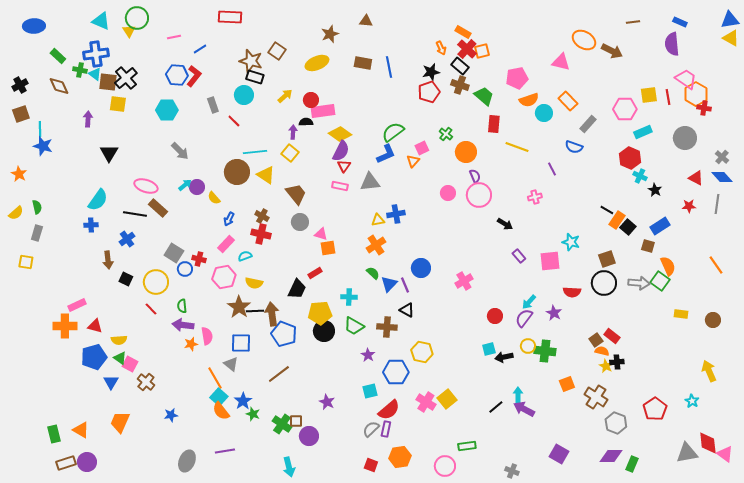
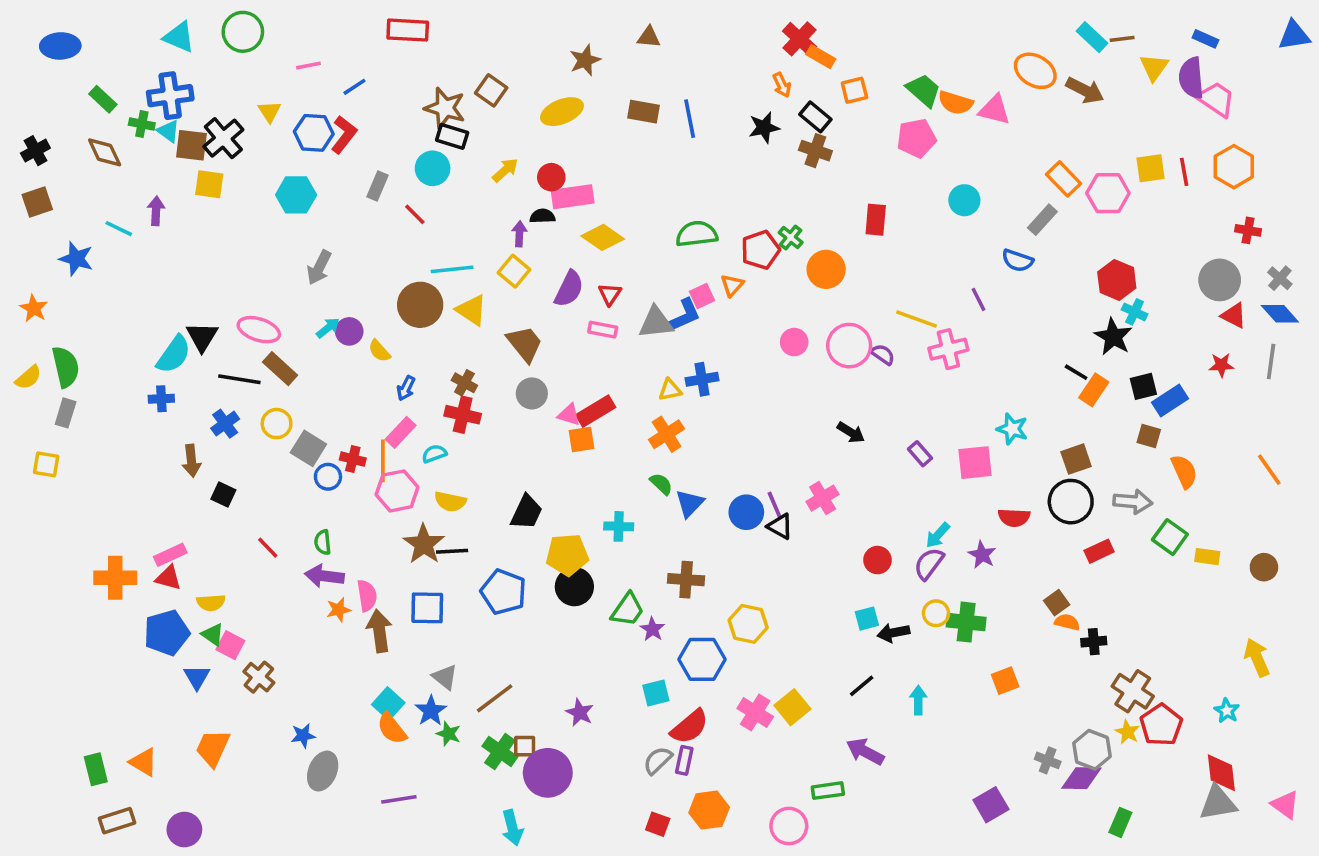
yellow triangle: (129, 31) -> (269, 112), moved
yellow triangle: (731, 38) -> (1154, 67), moved, turned 36
red cross: (467, 49) -> (799, 39), moved
pink trapezoid: (686, 79) -> (1216, 99), moved
red pentagon: (429, 92) -> (760, 250), moved
green trapezoid: (484, 96) -> (924, 90), moved
orange semicircle: (529, 100) -> (955, 103), moved, turned 36
orange rectangle: (568, 101) -> (1064, 179), moved
gray rectangle: (213, 105) -> (378, 186), turned 42
red cross: (704, 108) -> (1248, 230), moved
cyan line: (40, 129) -> (119, 229), moved, turned -63
green semicircle: (393, 132) -> (697, 234), turned 30
cyan rectangle: (643, 132) -> (1092, 37), moved, turned 66
gray circle: (685, 138) -> (1220, 280), moved
yellow line: (517, 147) -> (916, 319), moved
pink square: (422, 148) -> (702, 296), moved
gray arrow: (180, 151) -> (319, 268), turned 72
purple semicircle: (341, 151) -> (569, 289), moved
black triangle: (109, 153) -> (202, 337), moved
blue L-shape: (386, 154) -> (684, 315), moved
purple semicircle: (475, 176) -> (883, 354), moved, turned -32
black star: (655, 190) -> (1113, 337), moved, size x1.5
pink cross: (535, 197) -> (948, 349), size x1.5
green semicircle: (37, 207) -> (66, 367), size x1.6
black arrow: (505, 224) -> (851, 432), moved
black square: (628, 227) -> (1143, 386), moved, turned 35
blue circle: (421, 268) -> (746, 512), moved
red rectangle: (315, 273) -> (596, 411), moved, size x1.5
green square: (660, 281) -> (1170, 537), moved
yellow circle: (156, 282) -> (277, 424), moved, size x0.7
purple line: (405, 285) -> (775, 505), moved
pink rectangle: (77, 305) -> (170, 555), moved
black triangle: (407, 310) -> (780, 526), moved
brown arrow: (272, 314) -> (379, 631), moved
green trapezoid: (354, 326) -> (628, 610), moved, turned -85
red rectangle: (612, 336) -> (1099, 551), moved, turned -63
gray triangle: (231, 364) -> (445, 677), moved
yellow star: (606, 366) -> (1127, 732), moved
brown line: (279, 374) -> (495, 698), moved
orange line: (215, 378) -> (383, 461), moved, turned 30
brown cross: (596, 397) -> (1133, 691), moved
black line: (496, 407) -> (862, 686), moved
purple arrow: (524, 409) -> (865, 752), moved
purple circle: (309, 436) -> (548, 773), size x1.4
red diamond: (708, 443) -> (1221, 773), moved
purple square: (559, 454) -> (991, 805), turned 30
purple diamond: (611, 456) -> (1081, 778), moved
gray ellipse: (187, 461) -> (323, 771), moved
purple circle: (87, 462) -> (184, 830), moved
gray cross: (512, 471) -> (1048, 760), moved

